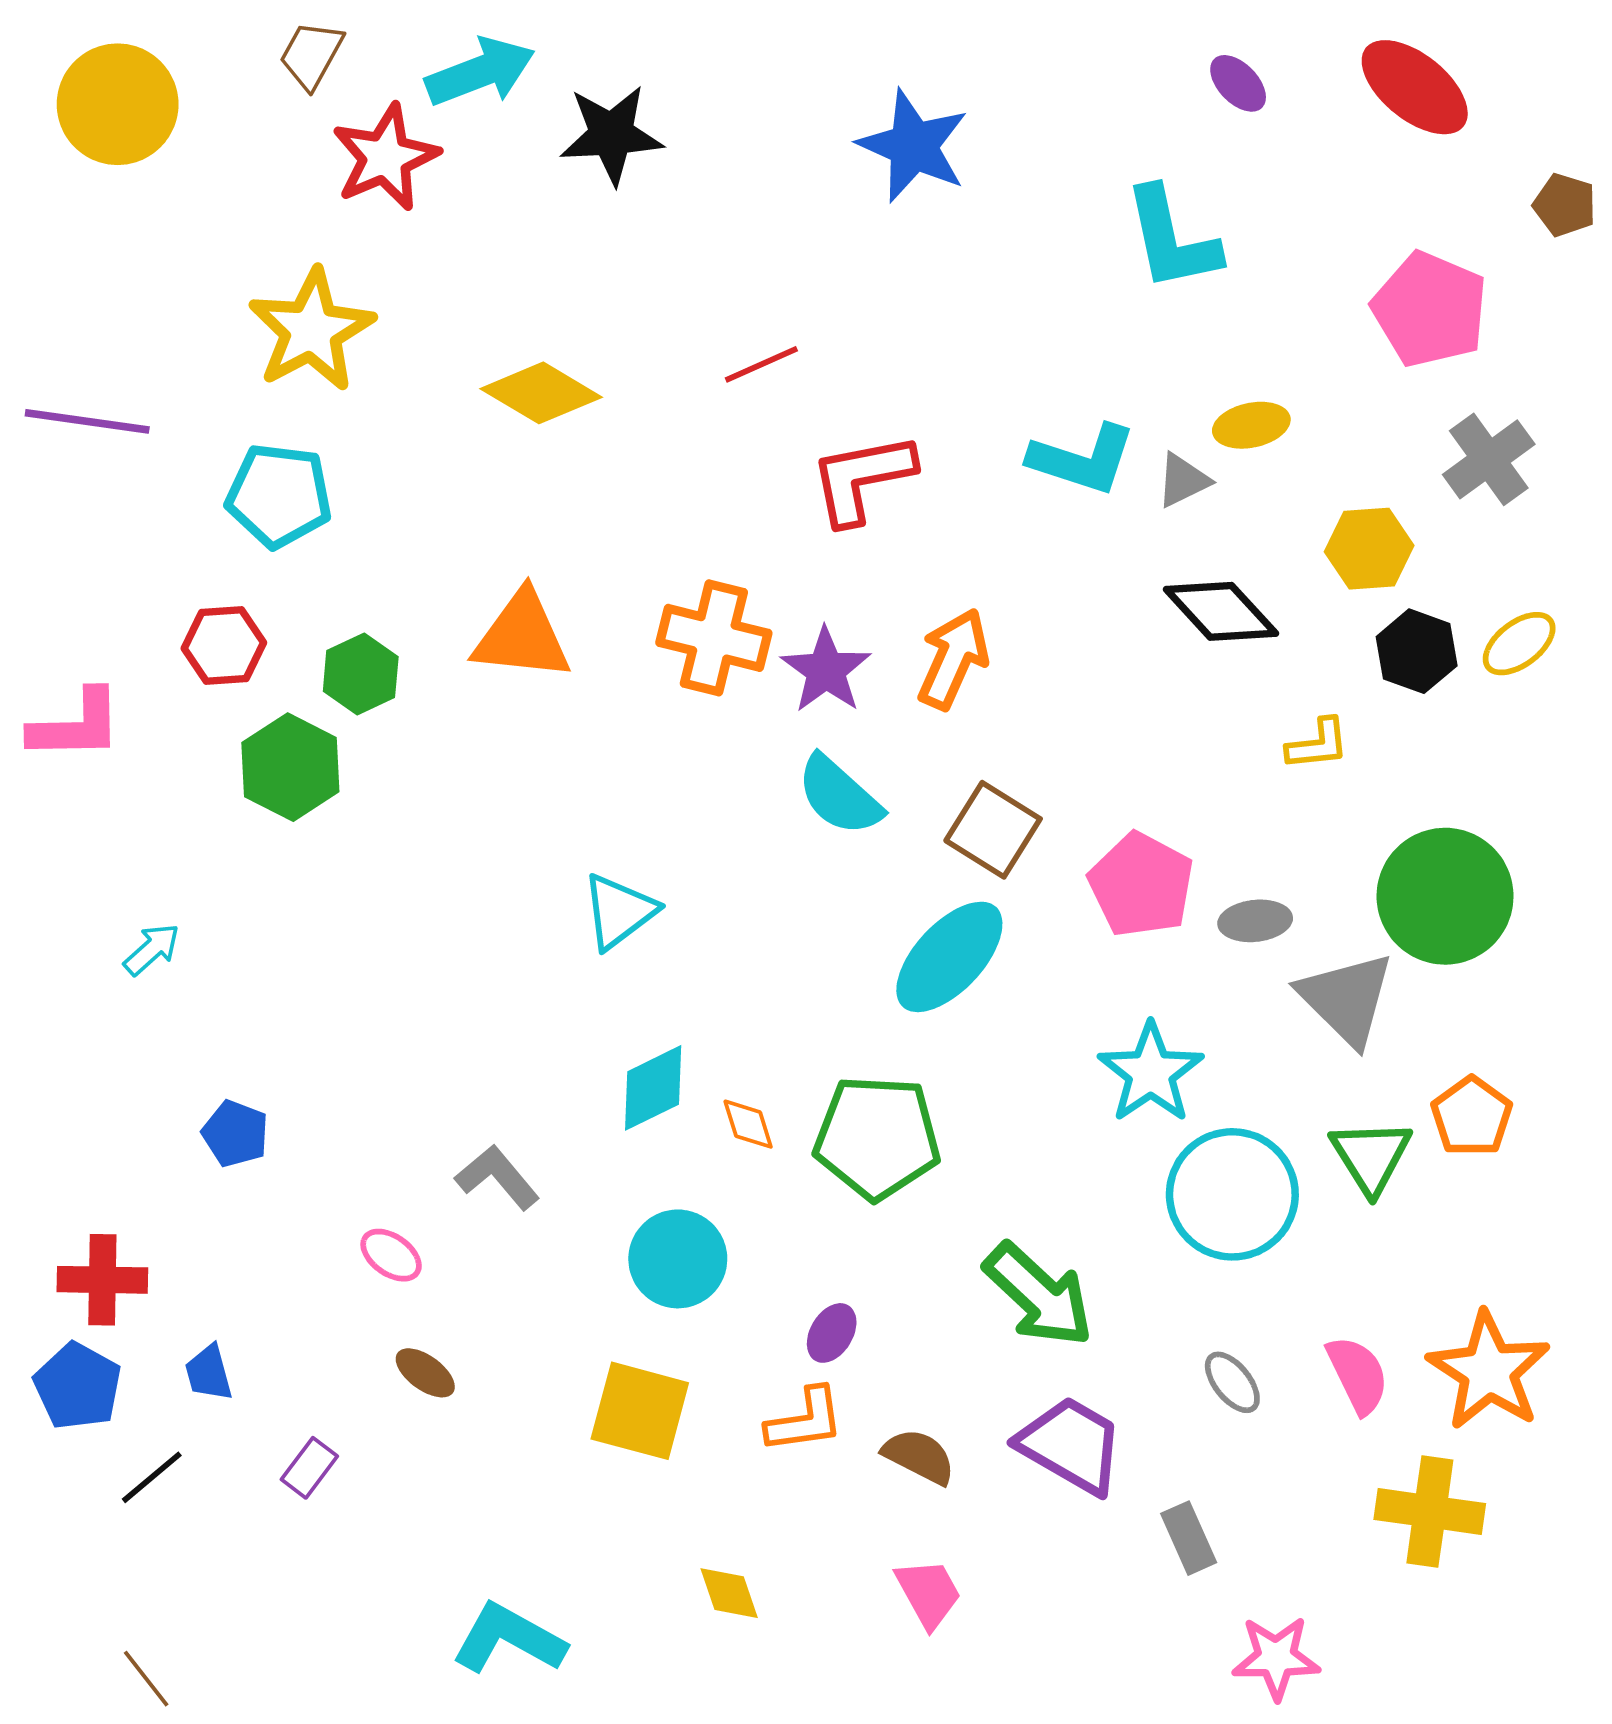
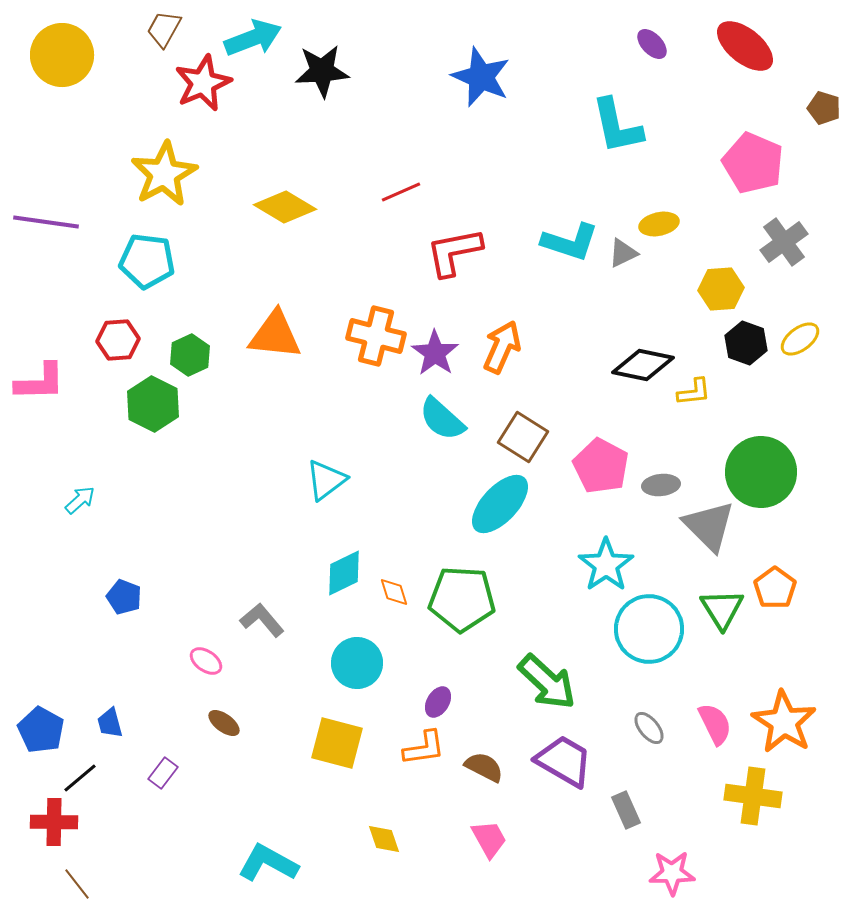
black diamond: (1221, 611) -> (643, 365), moved, turned -36
red cross: (102, 1280) -> (54, 822), moved

